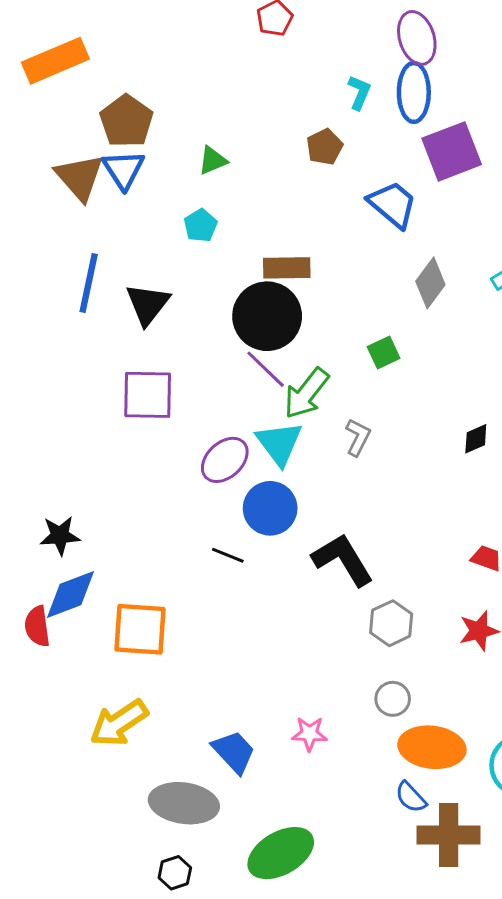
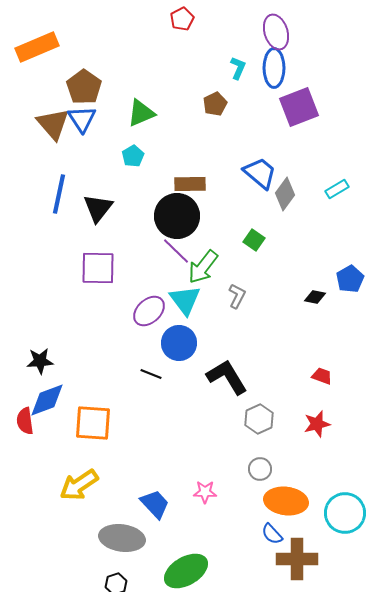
green triangle: (213, 160) -> (141, 113), size x1.4
blue trapezoid: (393, 204) -> (260, 173), moved
green square: (384, 353) -> (254, 240), turned -30
black diamond: (476, 439) -> (315, 297), turned 35

